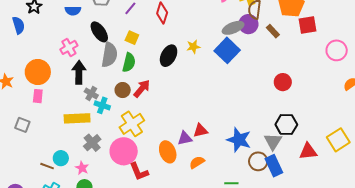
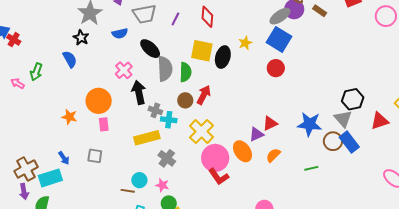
yellow square: (132, 38) -> (202, 51), moved, size x1.6
red circle: (283, 82) -> (276, 68), moved
pink circle: (124, 151) -> (215, 158), moved

